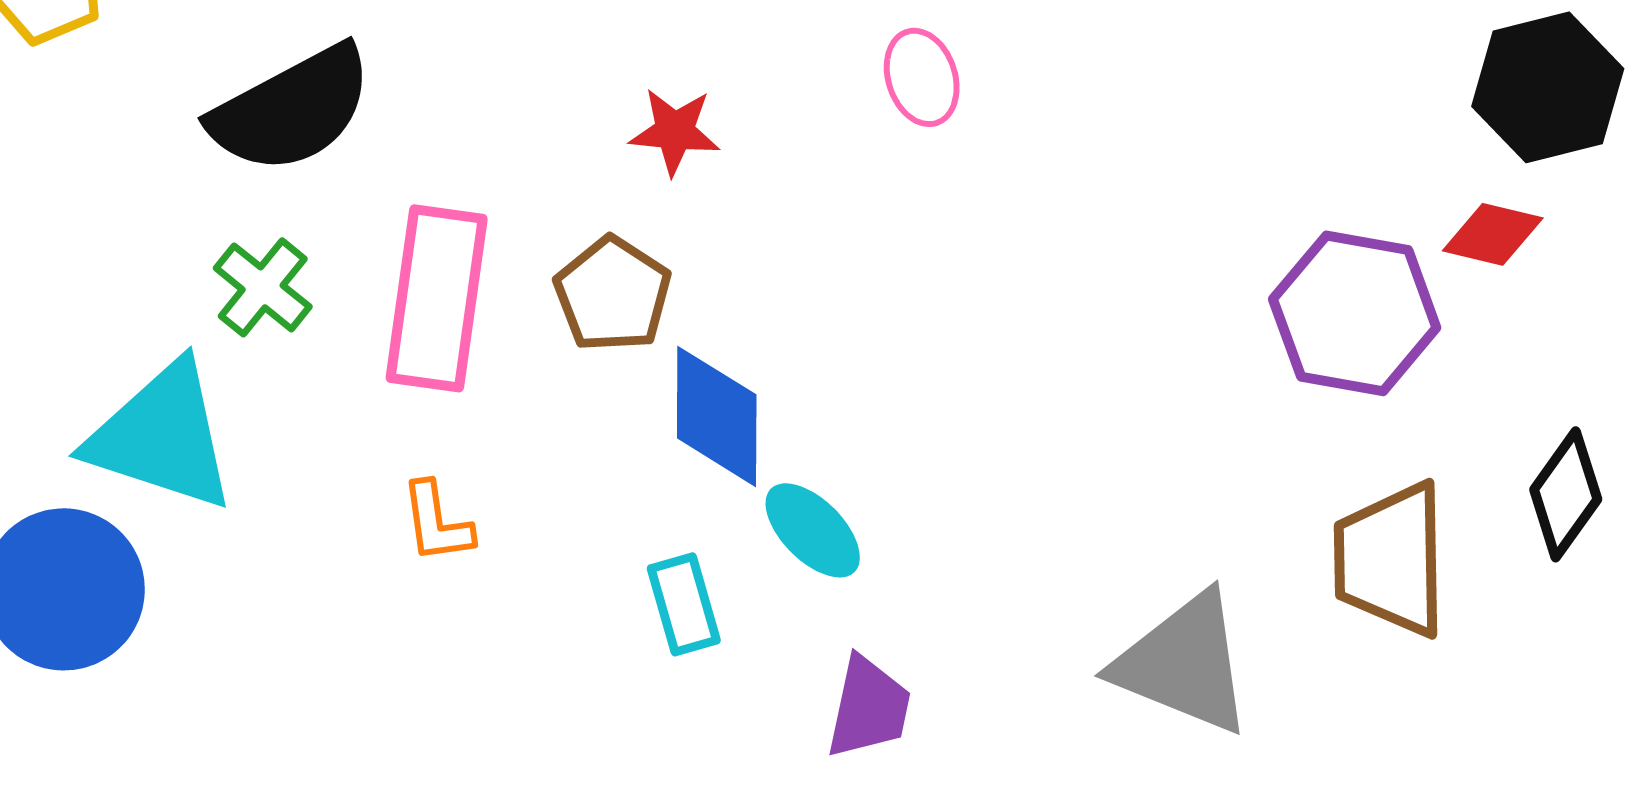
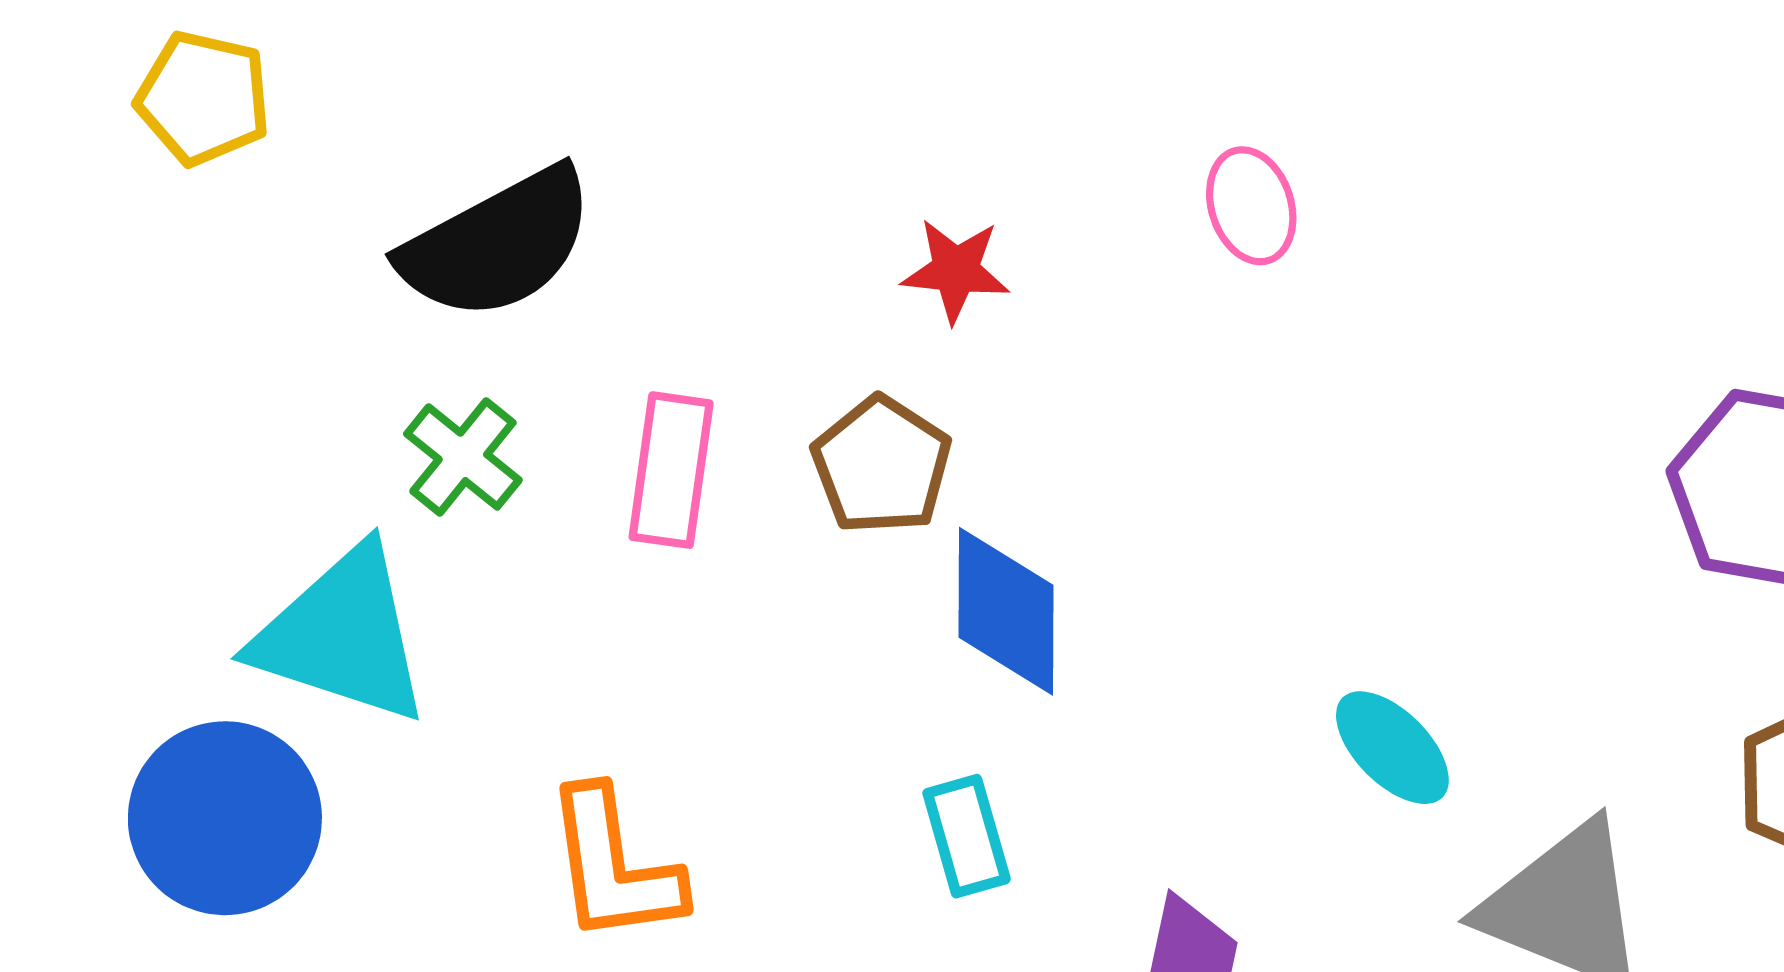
pink rectangle: (437, 298) -> (671, 470), size x0.7
orange L-shape: (437, 522) -> (614, 866), moved, size x1.6
cyan ellipse: (813, 530) -> (1392, 748), moved

